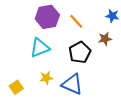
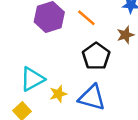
cyan triangle: (40, 48) -> (32, 79), moved

